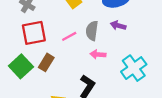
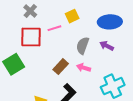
pink line: (69, 36) -> (54, 28), moved
brown rectangle: (46, 62) -> (61, 67), moved

